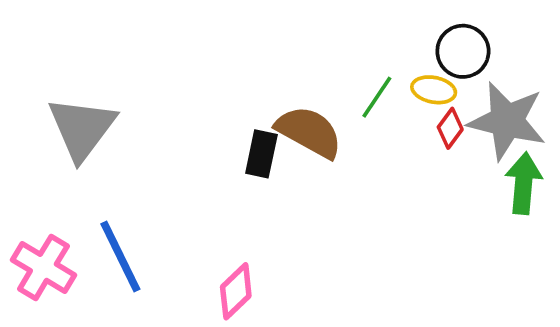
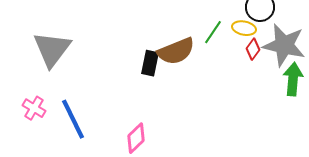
brown semicircle: (309, 132) -> (176, 51), turned 129
pink cross: (43, 267) -> (34, 108), moved, size x0.7

